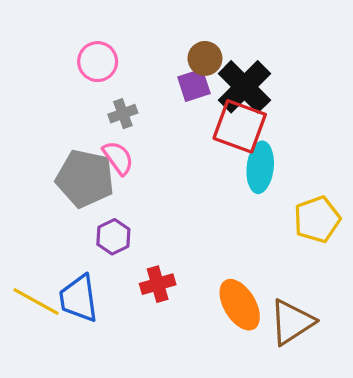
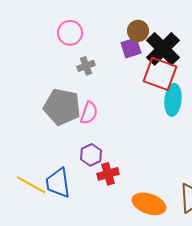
pink semicircle: (118, 158) -> (89, 113), moved, turned 55
purple hexagon: (113, 237) -> (91, 155), moved
orange ellipse: (240, 305) -> (149, 204), moved, turned -40

